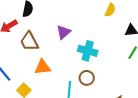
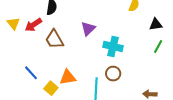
orange triangle: (43, 67) -> (68, 77), moved

